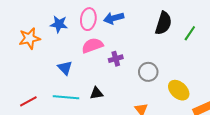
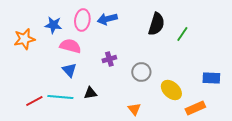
pink semicircle: (92, 45) -> (70, 46), moved, turned 35
blue triangle: (65, 68) -> (69, 70), moved
red line: (28, 101) -> (34, 101), moved

